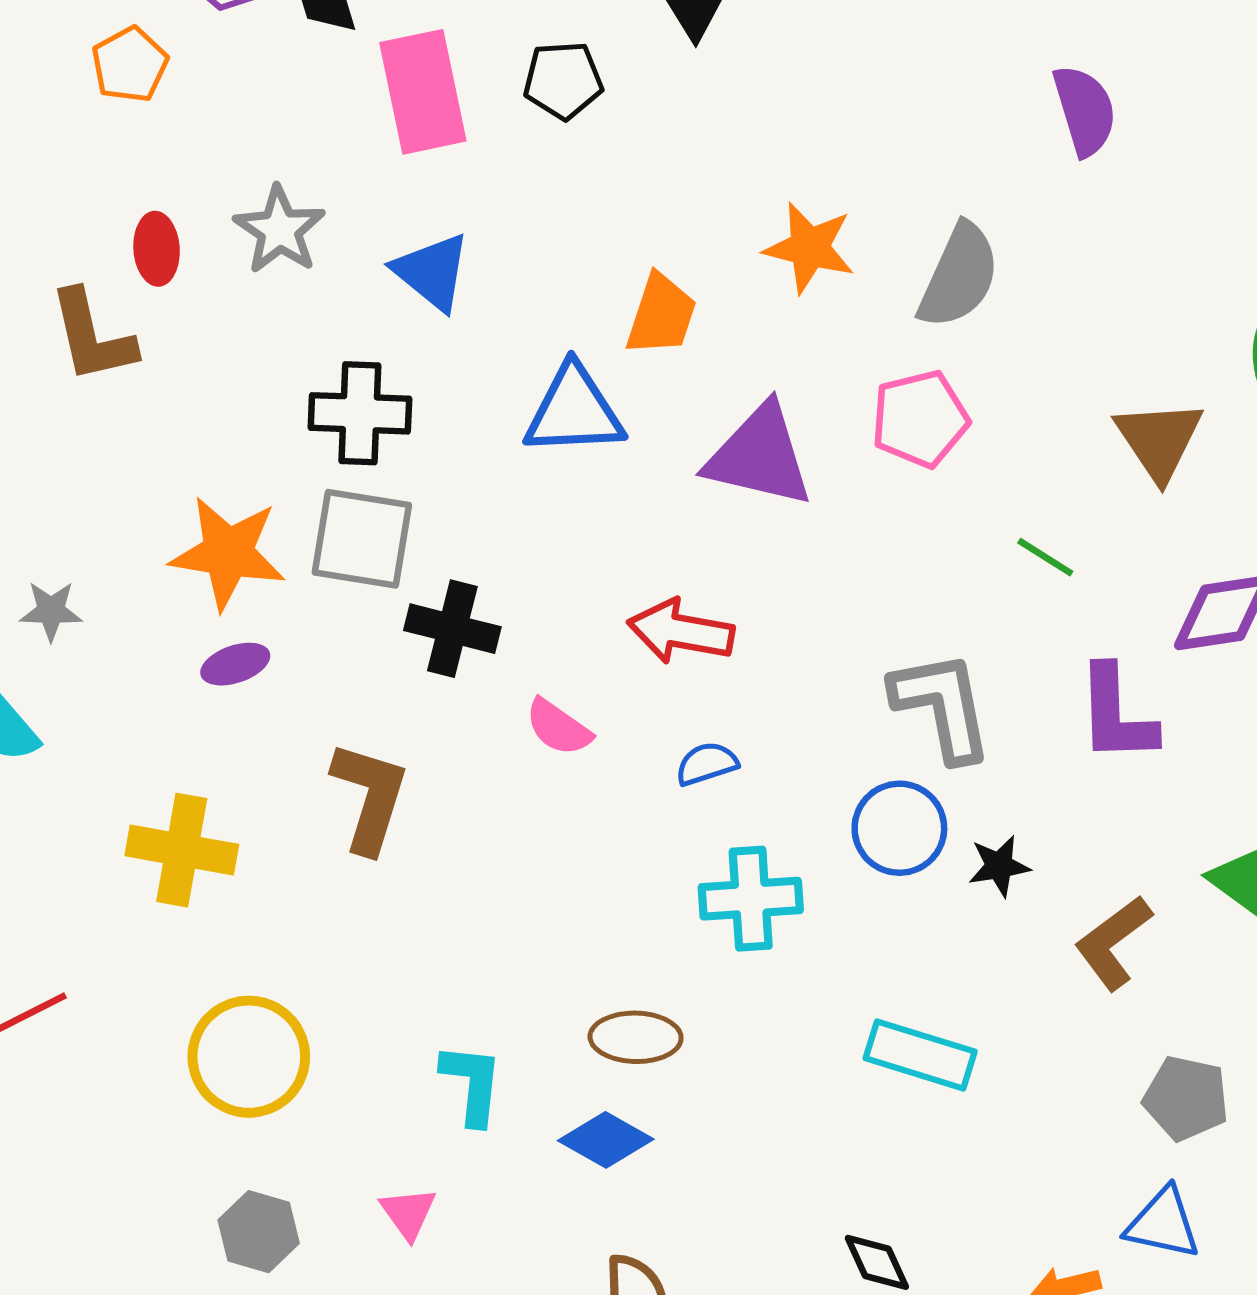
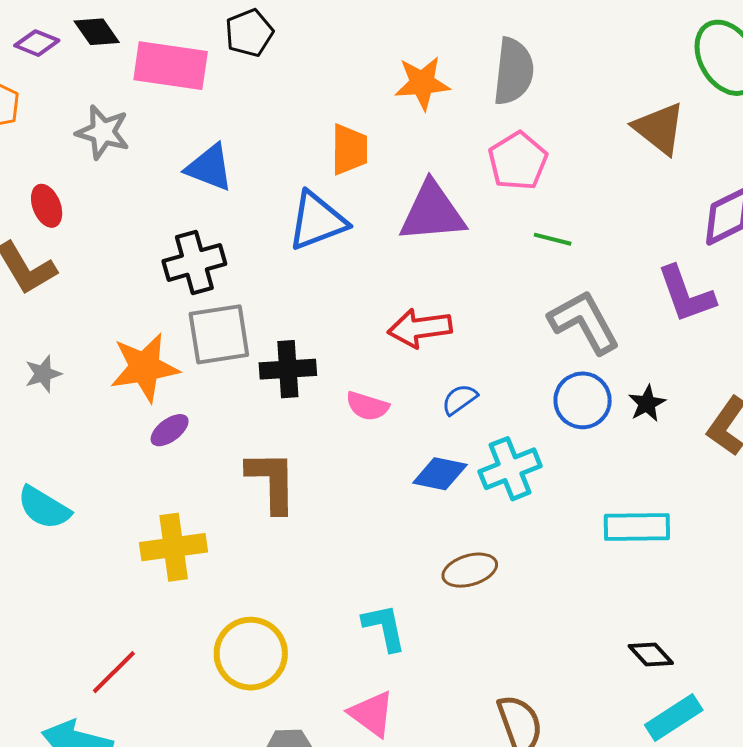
pink rectangle: (423, 92) -> (171, 66), turned -52
gray star: (280, 230) -> (103, 132), moved
green line: (1045, 557) -> (553, 239), moved
gray star: (51, 611) -> (43, 374), moved
blue diamond: (606, 1140) -> (440, 474), moved
pink triangle: (408, 1213) -> (372, 714), size x1.4

